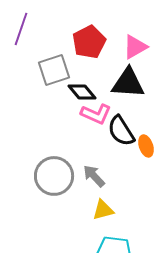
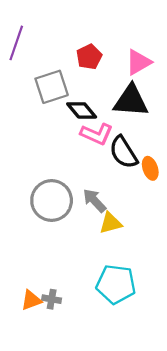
red pentagon: (89, 42) -> (89, 57), size x0.7
yellow triangle: (103, 210) -> (111, 223), moved

